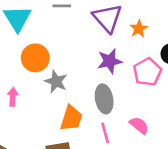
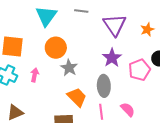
orange star: (139, 29) -> (147, 29), moved
purple star: (110, 61) -> (112, 58), turned -30
orange trapezoid: (71, 118) -> (77, 97), turned -70

